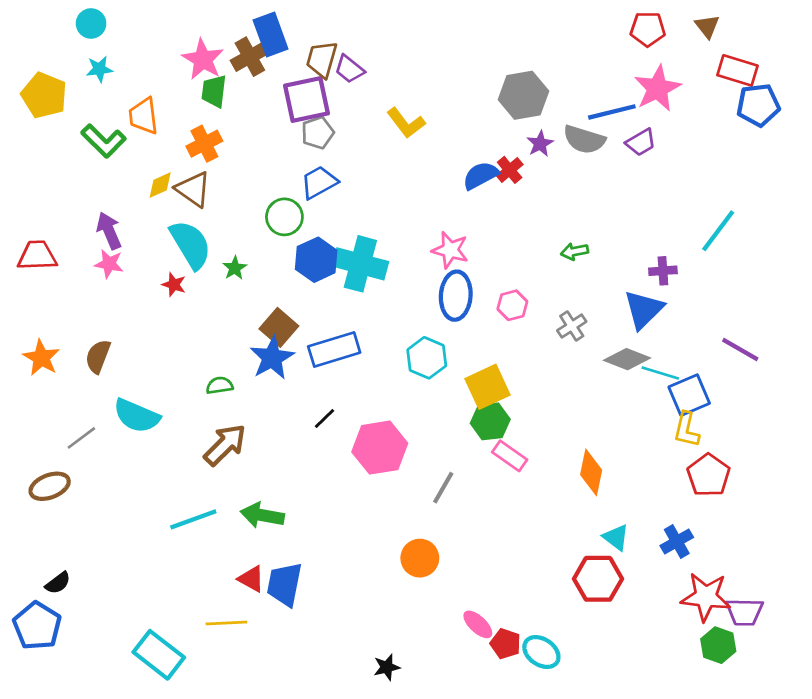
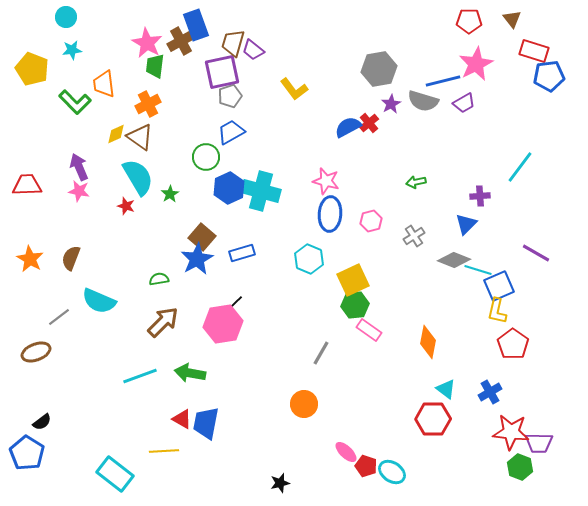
blue triangle: (644, 309) -> (466, 224), size x0.7
blue rectangle: (334, 350) -> (242, 253), size x0.7
pink hexagon: (380, 448) -> (223, 324), moved

